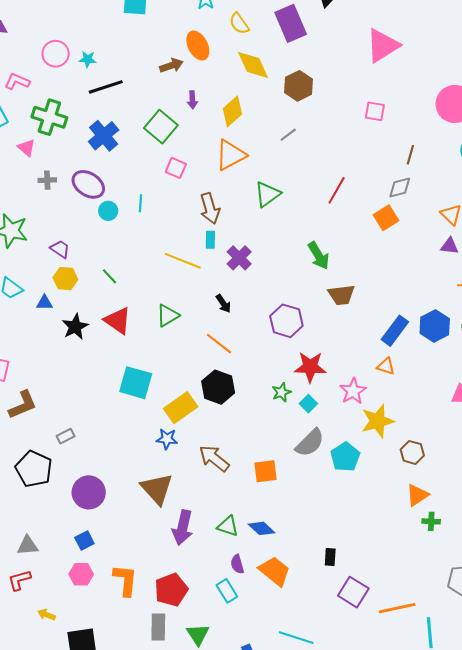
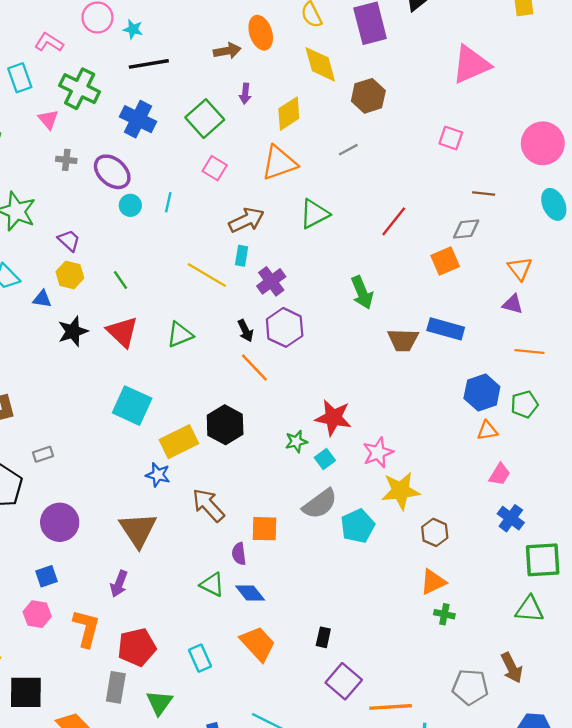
blue cross: (104, 136) -> (138, 119), turned -32
brown line: (410, 155) -> (484, 193), turned 72
brown arrow: (210, 209) -> (246, 220), turned -108
brown trapezoid: (341, 295) -> (403, 340), moved
purple hexagon: (286, 321) -> (285, 327), moved
blue rectangle: (395, 331) -> (446, 329), moved, turned 60
orange line: (219, 344) -> (254, 367), moved
orange triangle: (386, 366) -> (487, 431), moved, turned -36
purple arrow: (183, 528) -> (119, 584), moved, size x0.7
purple semicircle: (237, 564) -> (239, 554), moved

